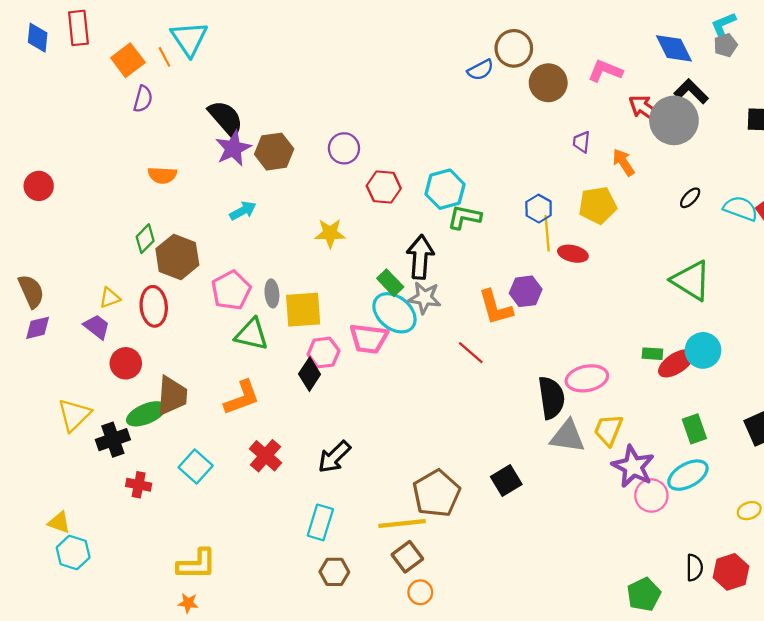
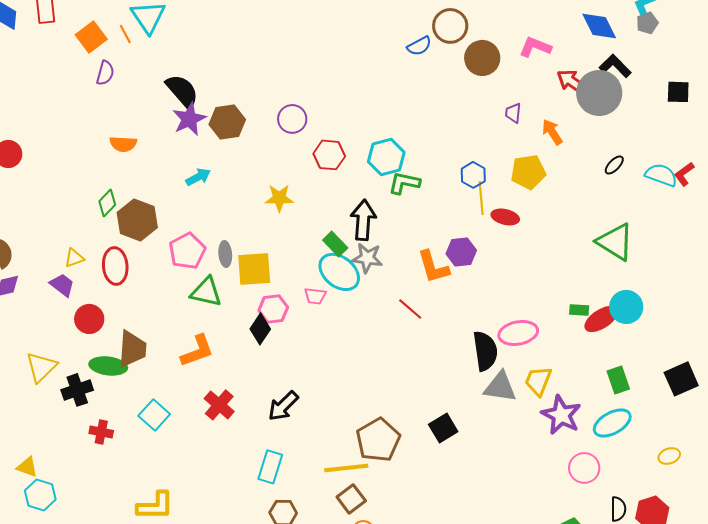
pink trapezoid: (369, 339) -> (315, 296), size x0.6
green ellipse: (146, 414) -> (108, 366), turned 30
pink circle: (651, 496) -> (584, 468), moved

